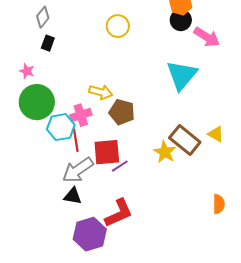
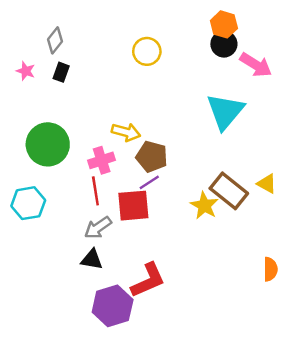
pink star: (27, 71) -> (26, 71), moved
cyan hexagon: (61, 127) -> (28, 203), moved
purple line: (120, 166) -> (149, 182), moved
gray arrow: (78, 170) -> (98, 228), size x0.7

